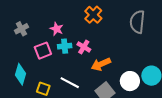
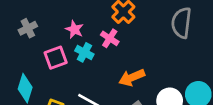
cyan cross: (65, 46) -> (84, 52), turned 32
pink cross: (84, 47) -> (110, 38), moved

